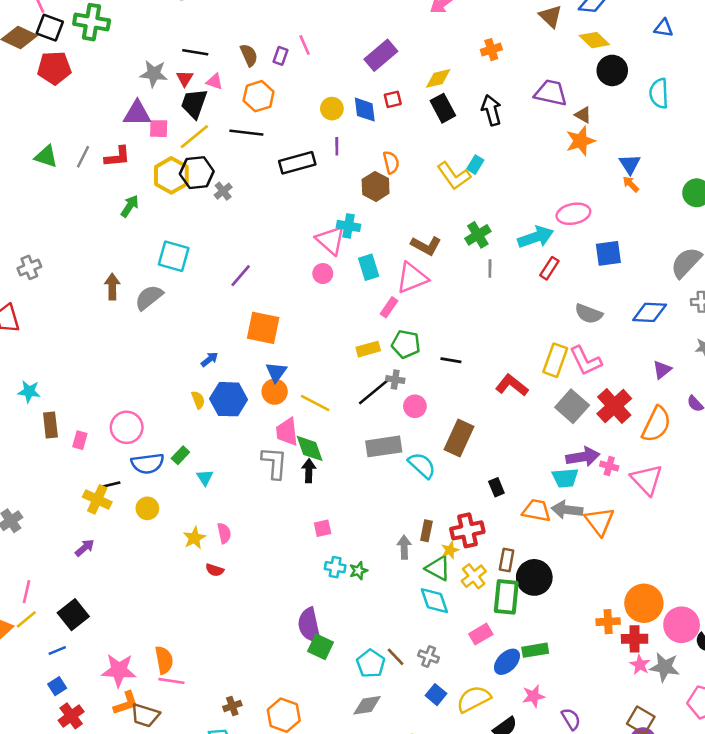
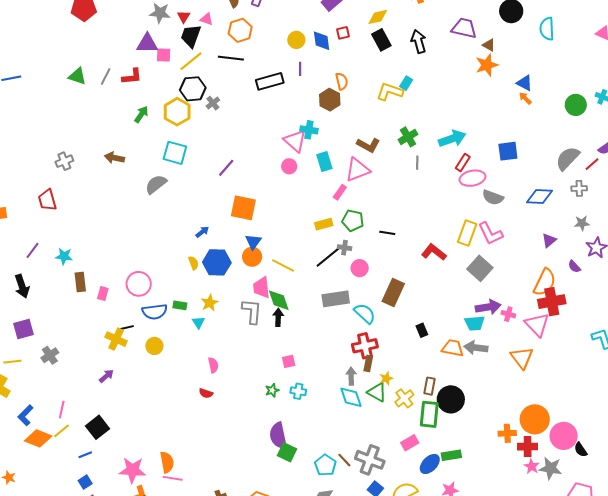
blue triangle: (630, 164) -> (524, 83), turned -30
yellow hexagon: (171, 175) -> (177, 112), moved
yellow L-shape: (454, 176) -> (390, 92), turned 144
pink ellipse: (573, 214) -> (472, 178), moved
brown arrow: (112, 287) -> (114, 158), moved, turned -78
red cross: (614, 406) -> (552, 302), moved, turned 32
green rectangle: (180, 455) -> (180, 305), turned 56
orange triangle: (600, 521) -> (522, 358), moved
red cross: (467, 530) -> (365, 346), moved
yellow star: (194, 538) -> (210, 303), moved
green star: (358, 571) -> (272, 390), moved
cyan diamond: (434, 601) -> (351, 397), moved
gray cross: (429, 656) -> (370, 460), size x1.8

